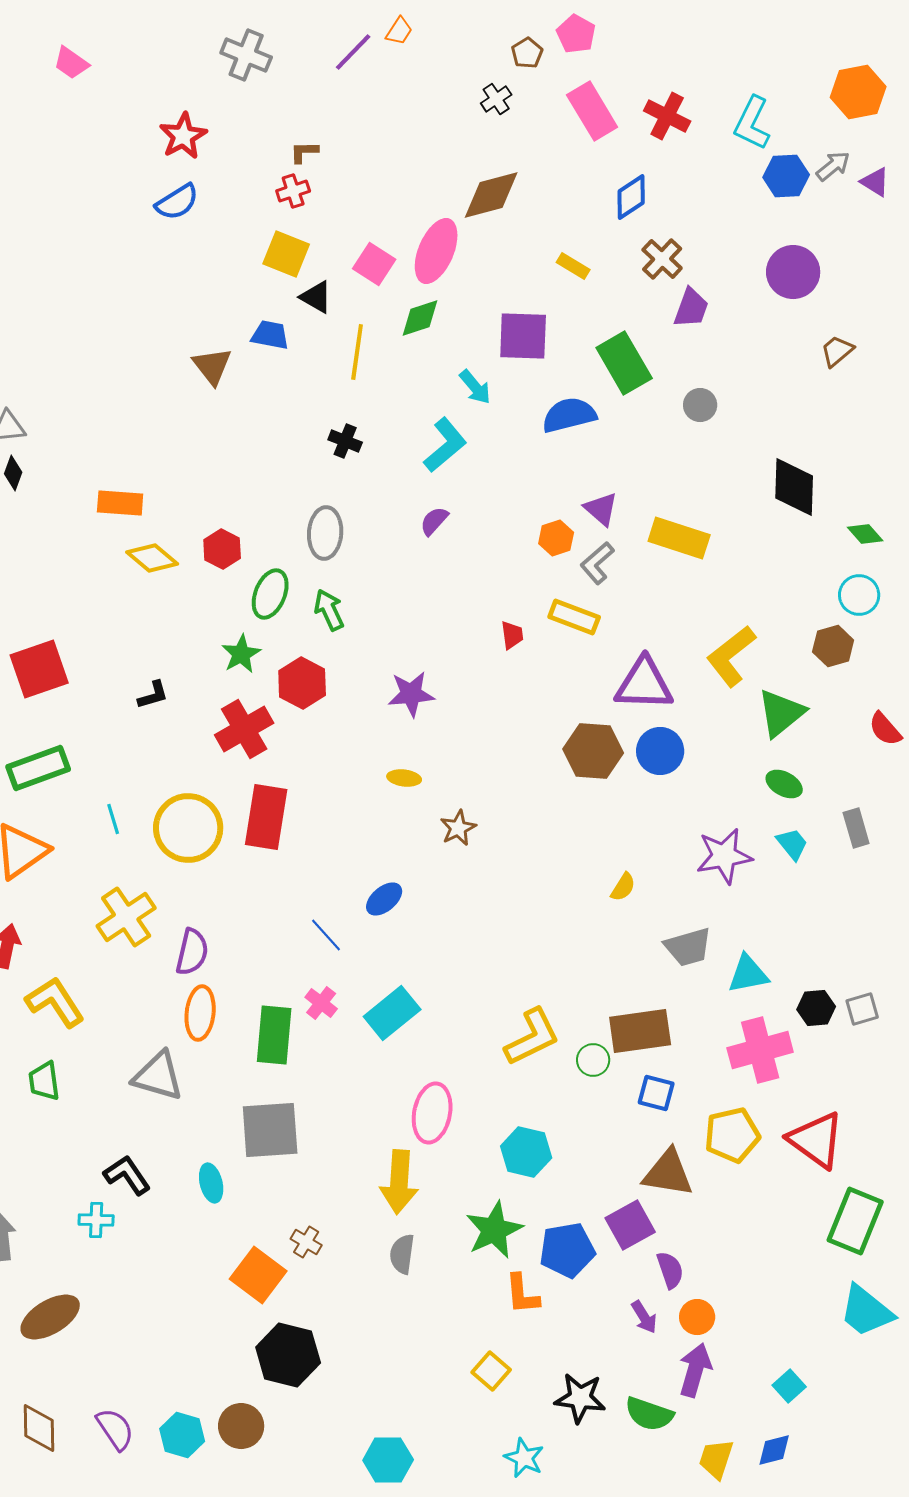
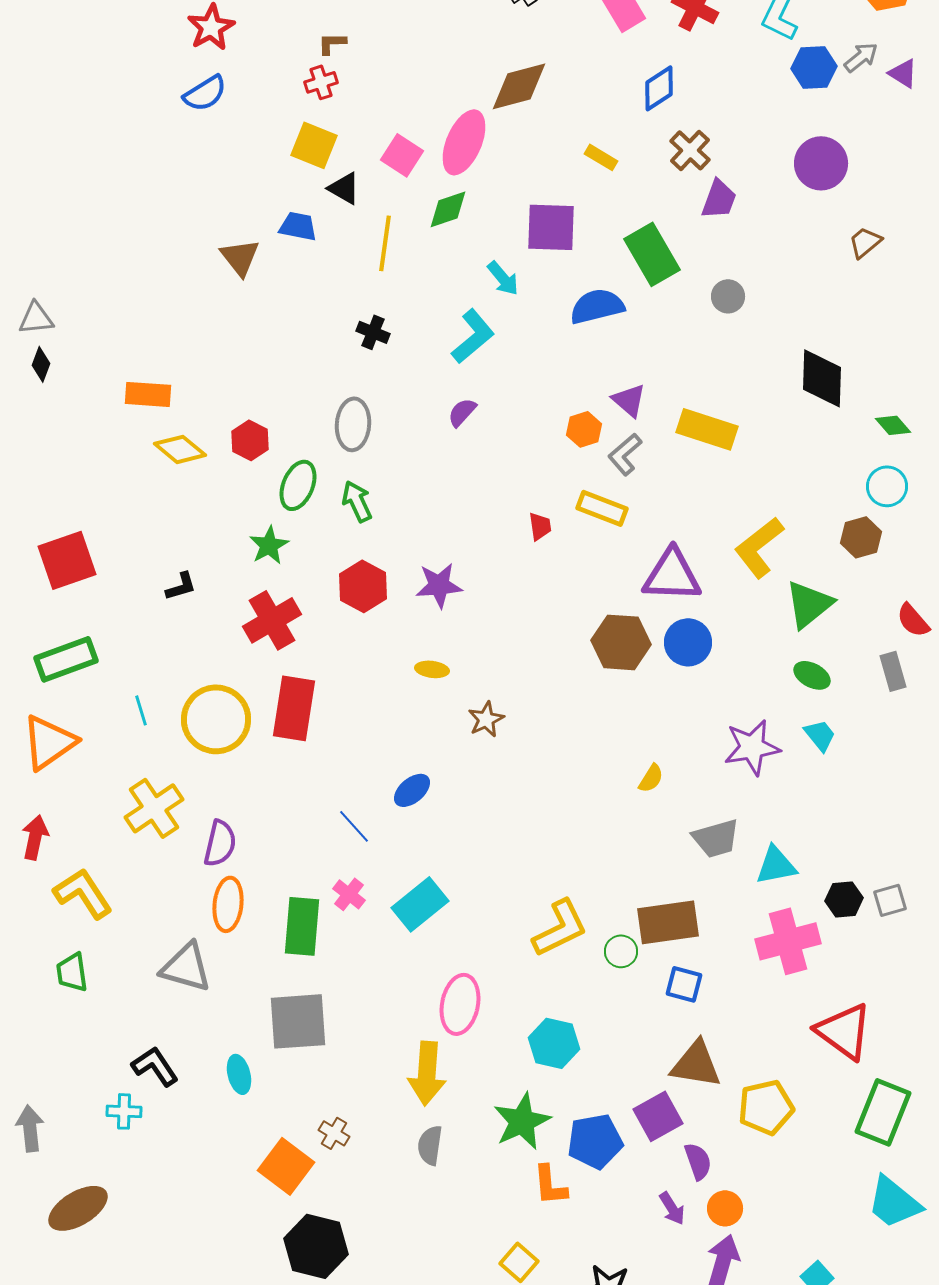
red hexagon: (302, 683) -> (363, 586), moved
gray rectangle: (856, 828) -> (893, 671), moved
yellow pentagon: (732, 1135) -> (766, 1107), moved

